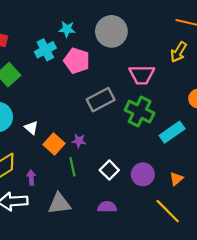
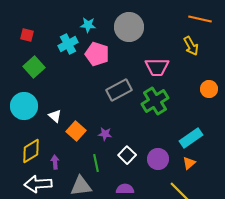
yellow arrow: (179, 52) -> (191, 46), turned -60
green cross: (140, 112) -> (155, 101), turned 32
cyan rectangle: (172, 132) -> (191, 138), moved
purple star: (79, 141) -> (105, 134), moved
green line: (72, 167) -> (96, 163), moved

